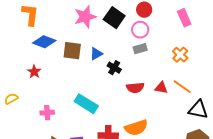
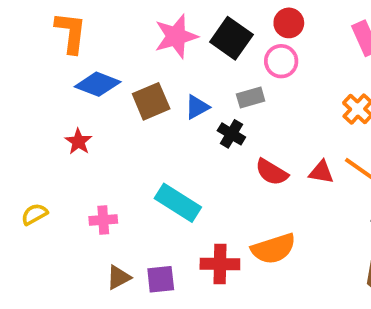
gray rectangle: (140, 49) -> (251, 98), moved
brown square: (72, 51) -> (151, 101), turned -30
red semicircle: (135, 88) -> (272, 172), turned 36
yellow semicircle: (11, 99) -> (34, 214), moved

